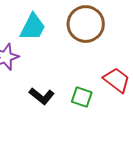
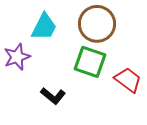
green square: (82, 97) -> (90, 62), moved, size x1.5

